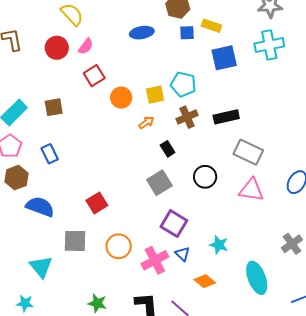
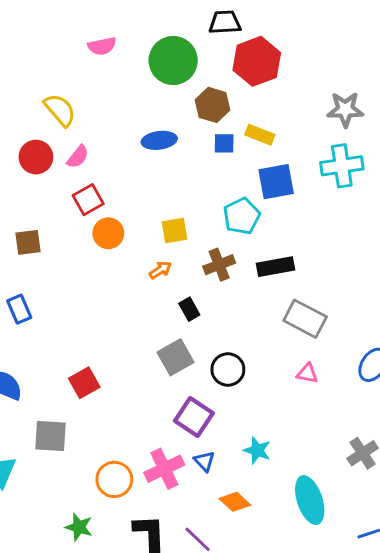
cyan pentagon: (183, 84) -> (242, 216), moved, turned 30
orange circle: (121, 98) -> (108, 233), moved
black circle: (205, 177) -> (228, 369), moved
pink triangle: (251, 190) -> (307, 373), size x0.6
orange circle: (119, 246) -> (114, 479), moved

